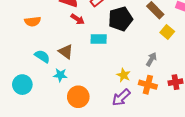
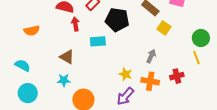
red arrow: (78, 19) -> (75, 24), turned -128
black pentagon: (120, 19) -> (117, 20), turned 30
cyan semicircle: (42, 56) -> (22, 65), moved

